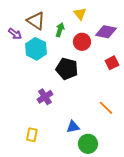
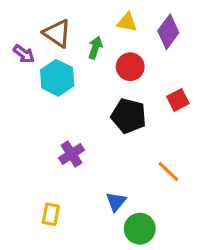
yellow triangle: (80, 14) -> (127, 22), turned -40
purple diamond: (106, 32) -> (168, 32), moved, turned -65
black pentagon: (67, 69) -> (129, 116), moved
blue triangle: (73, 127) -> (116, 202), turned -40

